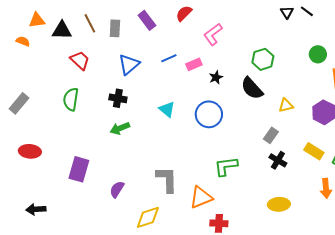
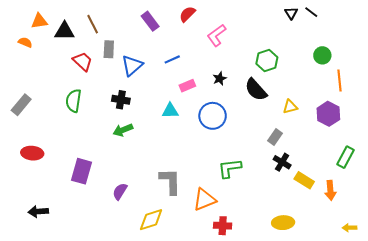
gray rectangle: (115, 28) -> (109, 49), moved
pink rectangle: (194, 64) -> (187, 86), moved
cyan triangle: (167, 109) -> (170, 111), turned -42
yellow rectangle: (314, 151) -> (304, 180), moved
yellow ellipse: (279, 204) -> (283, 223), moved

